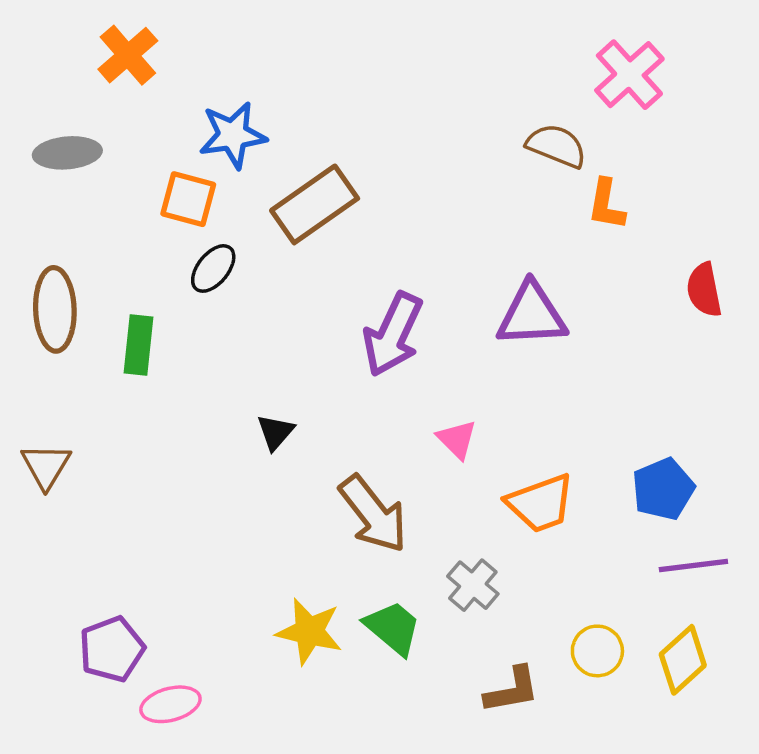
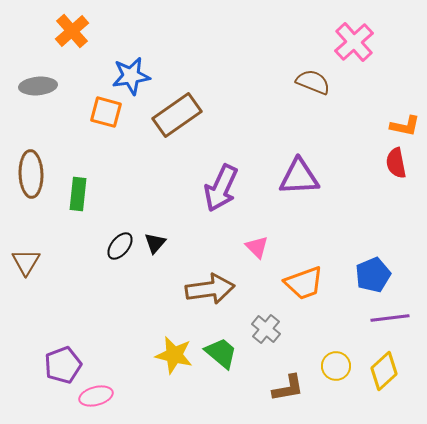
orange L-shape: (606, 204) -> (405, 126), moved, turned -88
black ellipse: (213, 268) -> (120, 246), moved
brown arrow: (373, 514) -> (210, 289), turned -60

